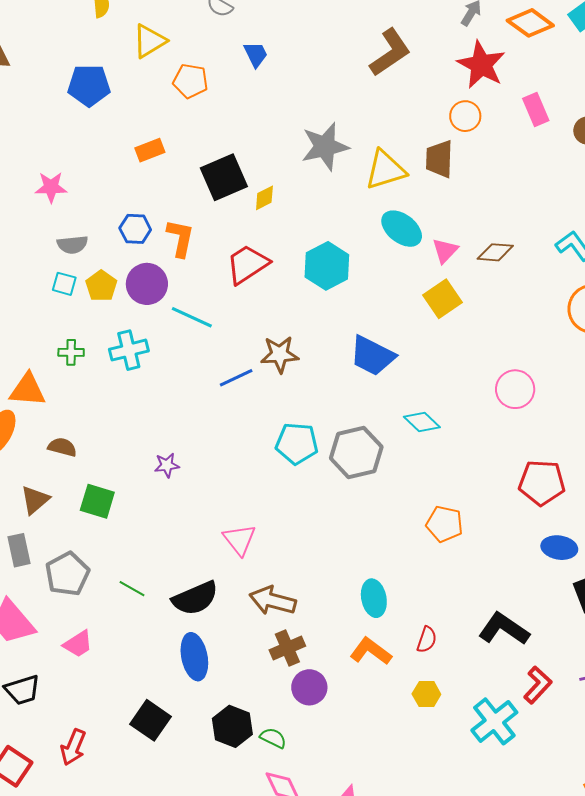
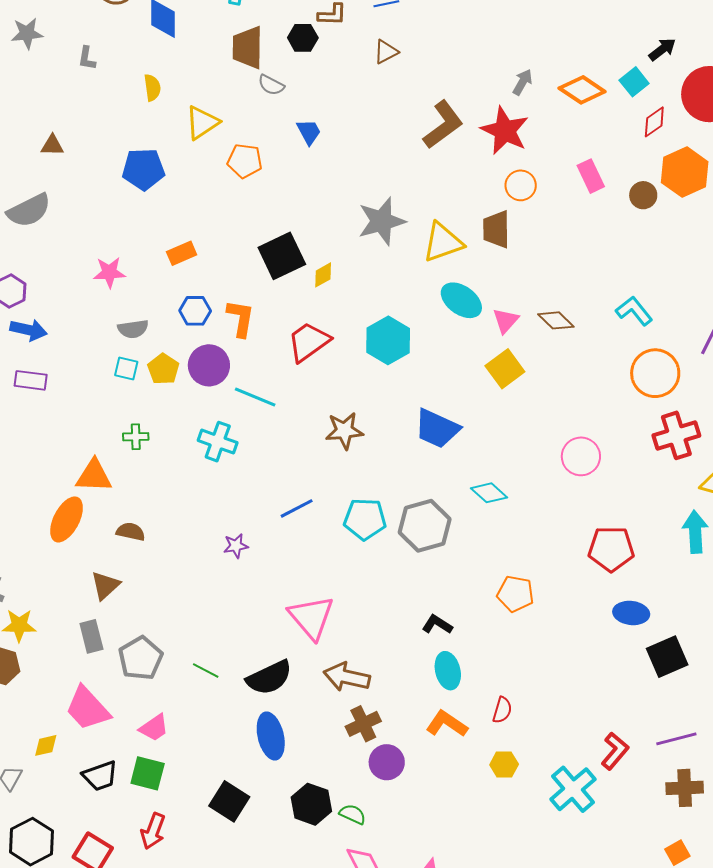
red star: (481, 65) -> (505, 131), moved
orange rectangle: (150, 150) -> (182, 253), moved
brown diamond: (495, 252) -> (556, 320), turned 42
cyan cross: (129, 350) -> (218, 442), moved, turned 36
blue line: (236, 378) -> (297, 508), moved
green square: (97, 501) -> (148, 773), moved
pink triangle: (239, 540) -> (311, 617), size x1.4
black L-shape: (504, 629) -> (437, 624), moved, size x0.6

